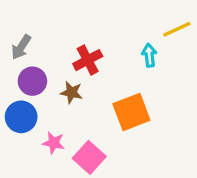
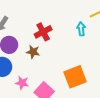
orange square: (131, 112) -> (75, 77), moved

